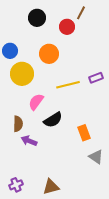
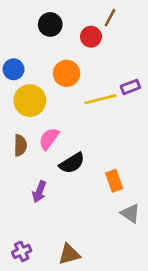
purple rectangle: (96, 78) -> (130, 87), moved
yellow line: (68, 85) -> (101, 99), moved
brown semicircle: (18, 124) -> (20, 145), moved
purple arrow: (29, 141) -> (39, 192), turned -91

